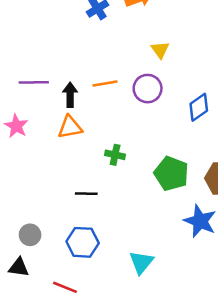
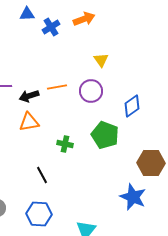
black arrow: (70, 95) -> (29, 96), turned -108
green pentagon: (171, 174) -> (105, 135), moved
black line: (86, 194) -> (42, 175), turned 60

